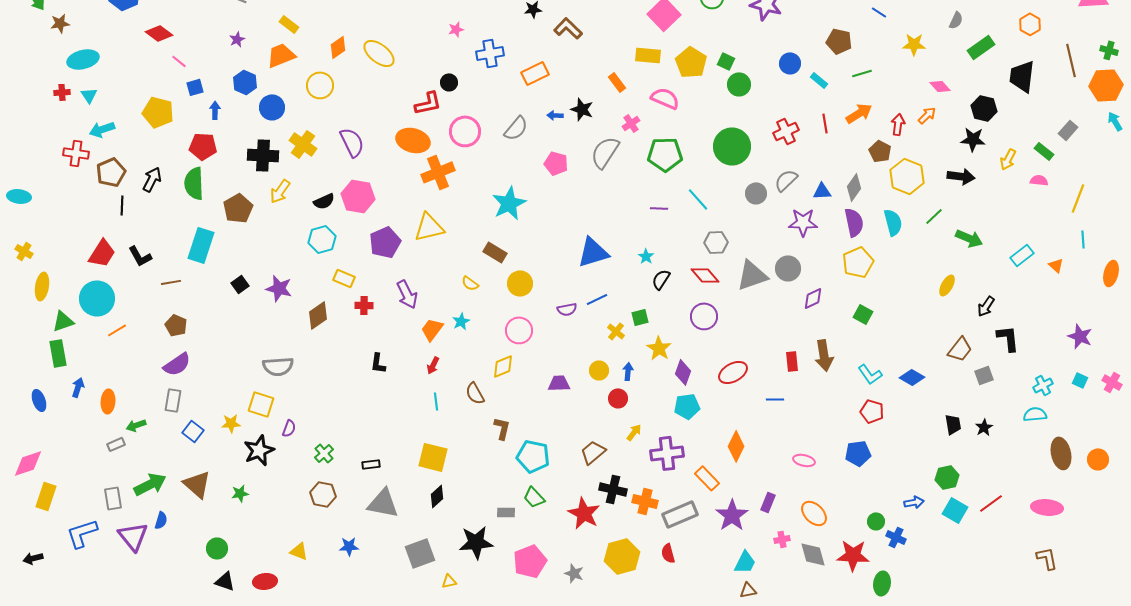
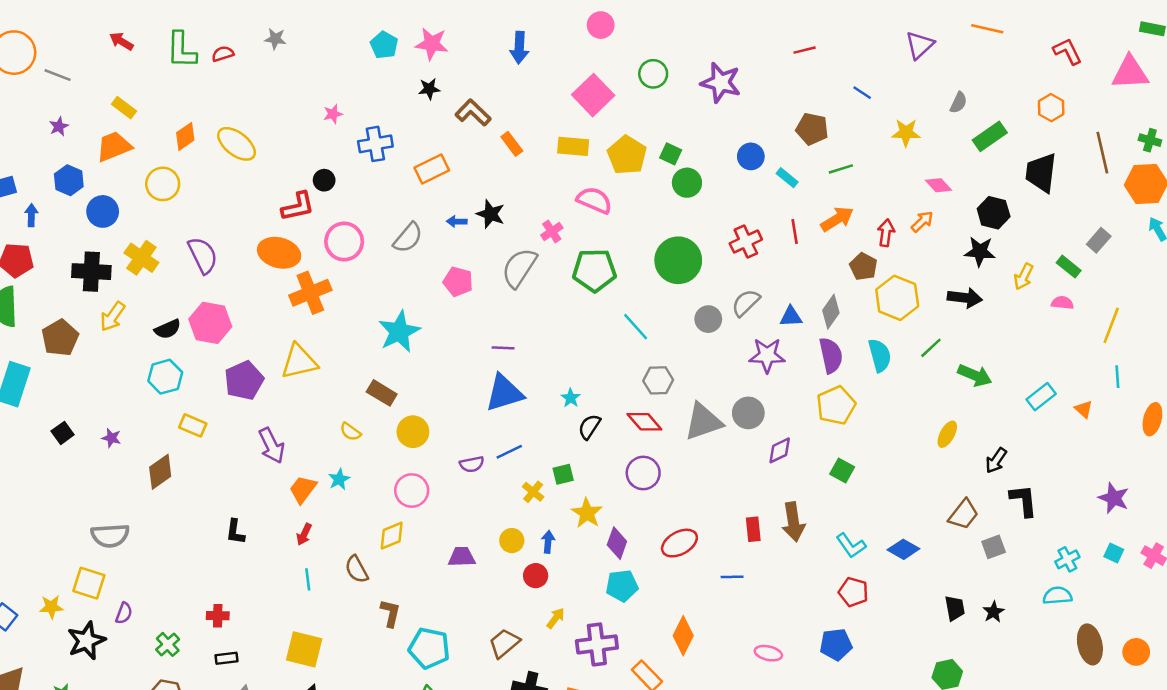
orange rectangle: (617, 82) -> (512, 144), moved
purple line: (659, 208) -> (503, 348), moved
purple star: (279, 288) -> (111, 438), size x0.6
red cross: (364, 305) -> (218, 616), moved

